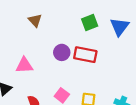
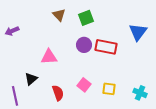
green square: (90, 22) -> (86, 18), moved
blue triangle: (120, 27) -> (138, 32), moved

